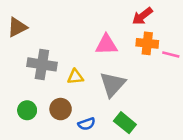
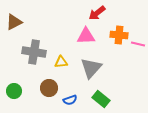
red arrow: (142, 16) -> (97, 13), moved
green circle: (27, 110) -> (14, 91), moved

